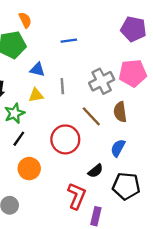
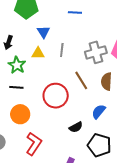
blue triangle: (37, 70) -> (44, 32), turned 32
green star: (14, 113) -> (17, 65), turned -30
black line: (19, 139) -> (16, 87), turned 48
red L-shape: (77, 196) -> (34, 144), moved

